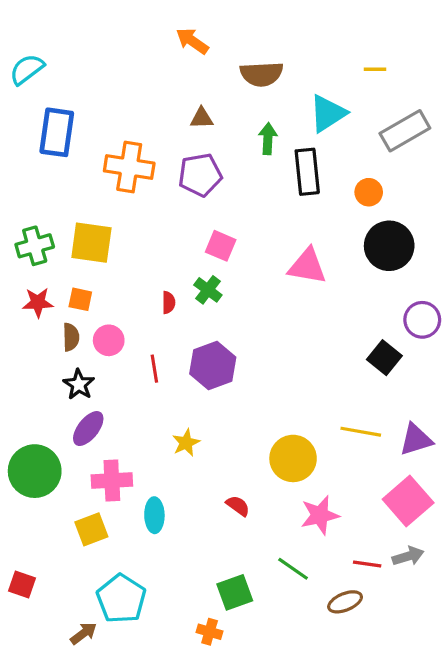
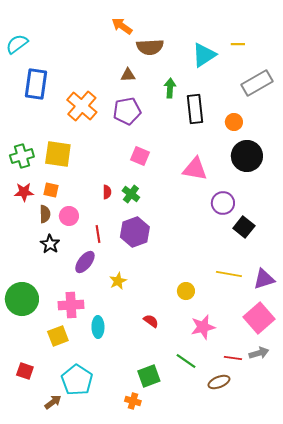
brown semicircle: (262, 74) -> (150, 47), moved
cyan triangle: (328, 113) -> (204, 55), moved
orange cross: (129, 167) -> (82, 106), turned 32
green cross: (208, 290) -> (131, 194), moved
purple circle: (422, 320) -> (223, 203), moved
purple ellipse: (88, 429) -> (85, 262), moved
yellow circle: (293, 458) -> (186, 291), size x0.6
red square: (22, 585) -> (25, 371), moved

